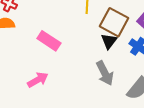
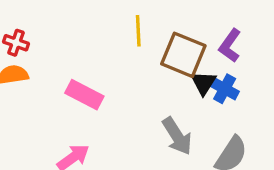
black triangle: (109, 41) -> (204, 83), moved

